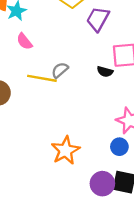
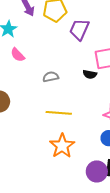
gray semicircle: (60, 70) -> (51, 77), turned 35
yellow line: (42, 78) -> (59, 113), moved

